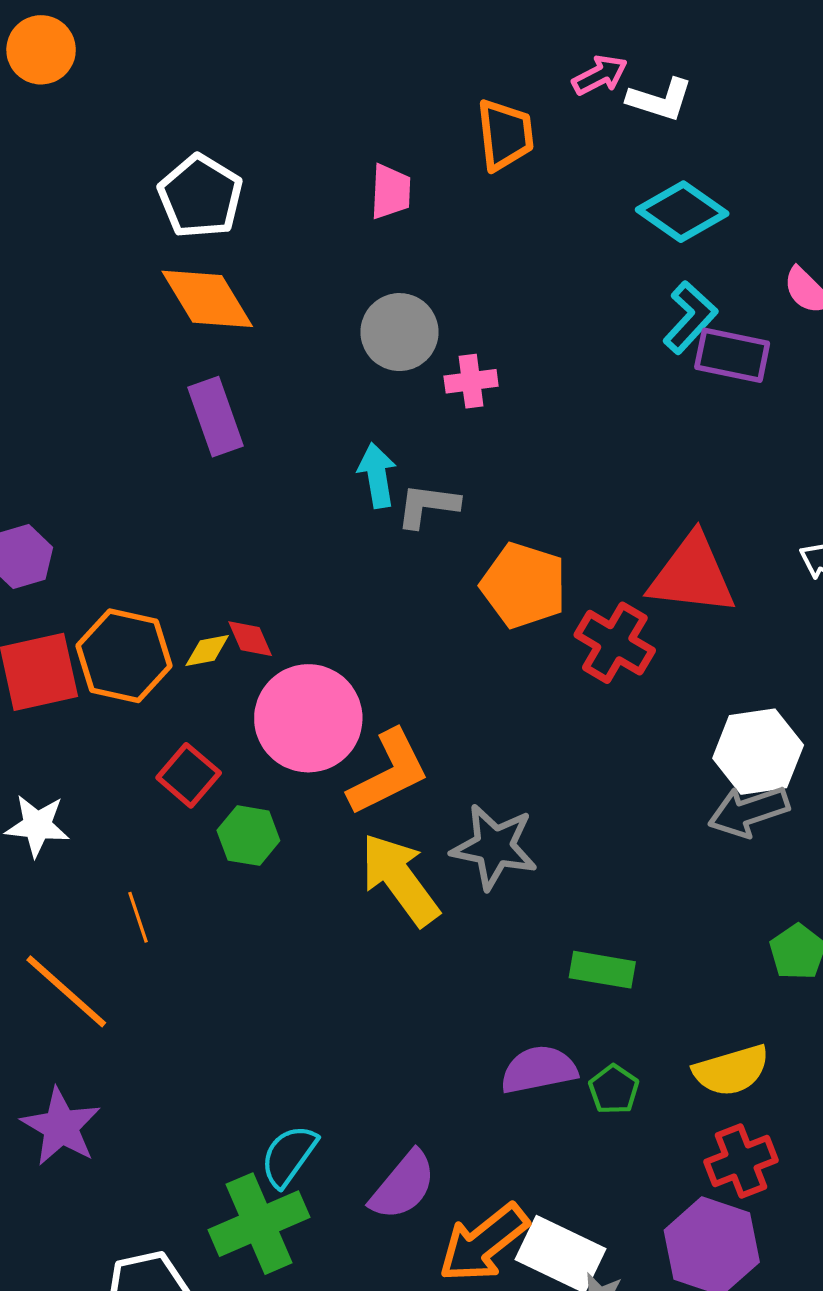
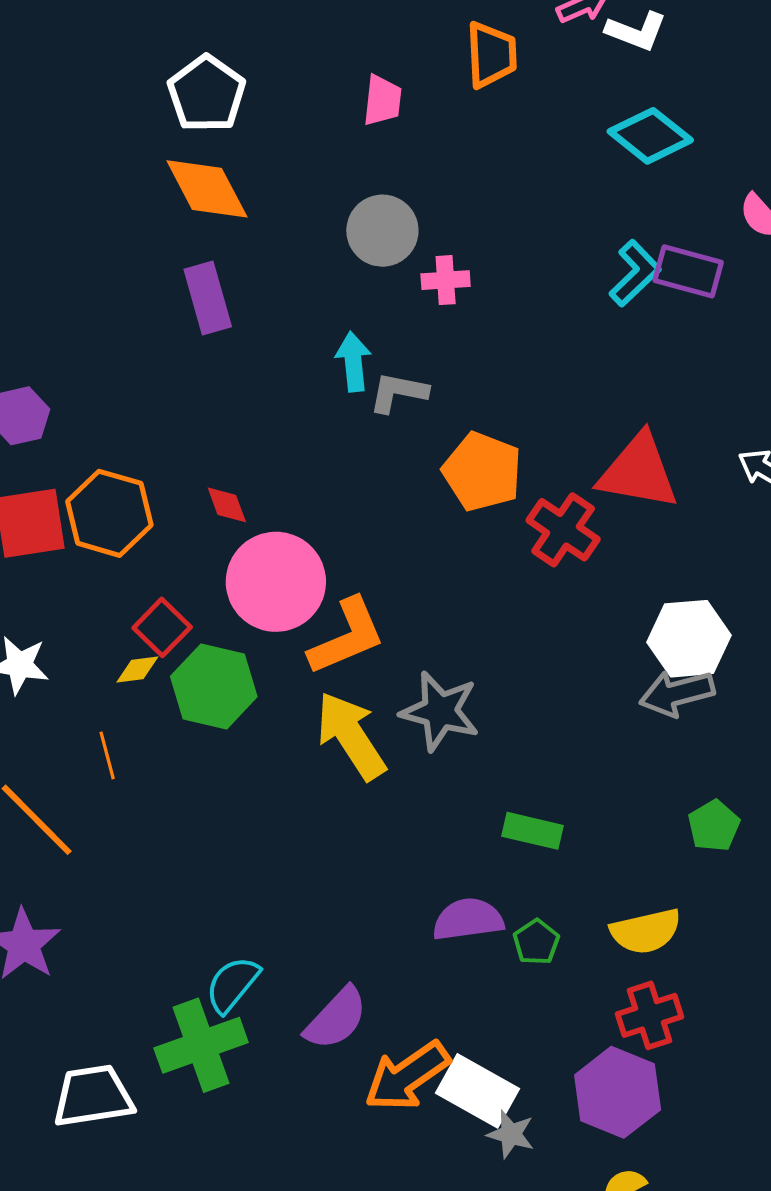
cyan L-shape: (690, 317) -> (635, 273), moved
yellow diamond: (207, 650) -> (137, 670), moved
green hexagon: (248, 836) -> (214, 686), size x1.5

